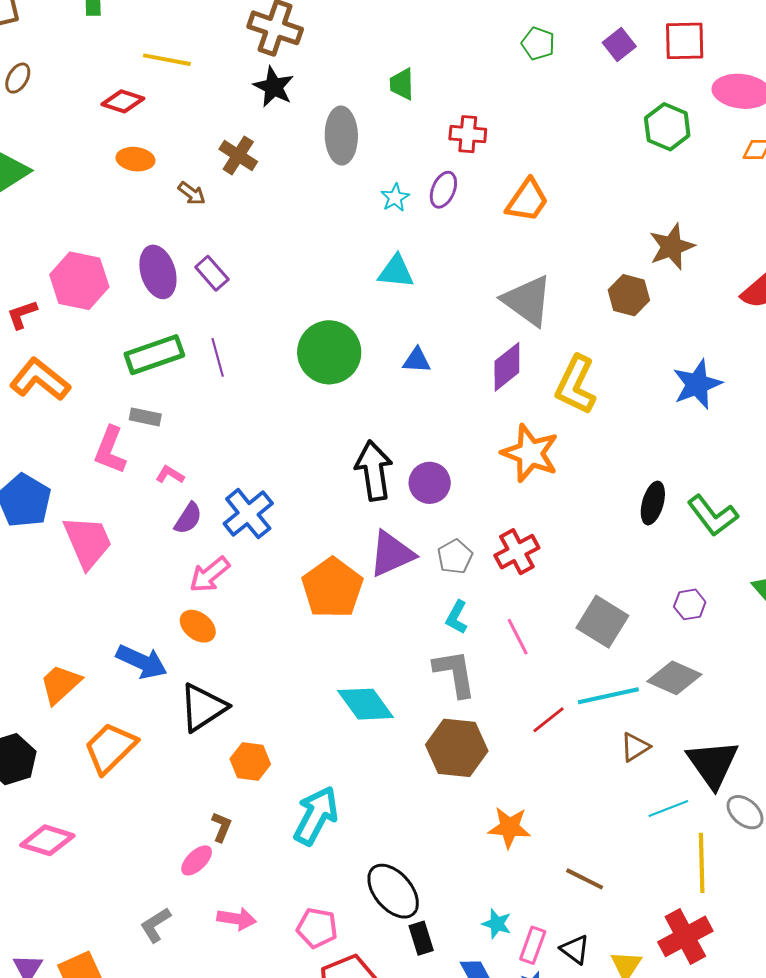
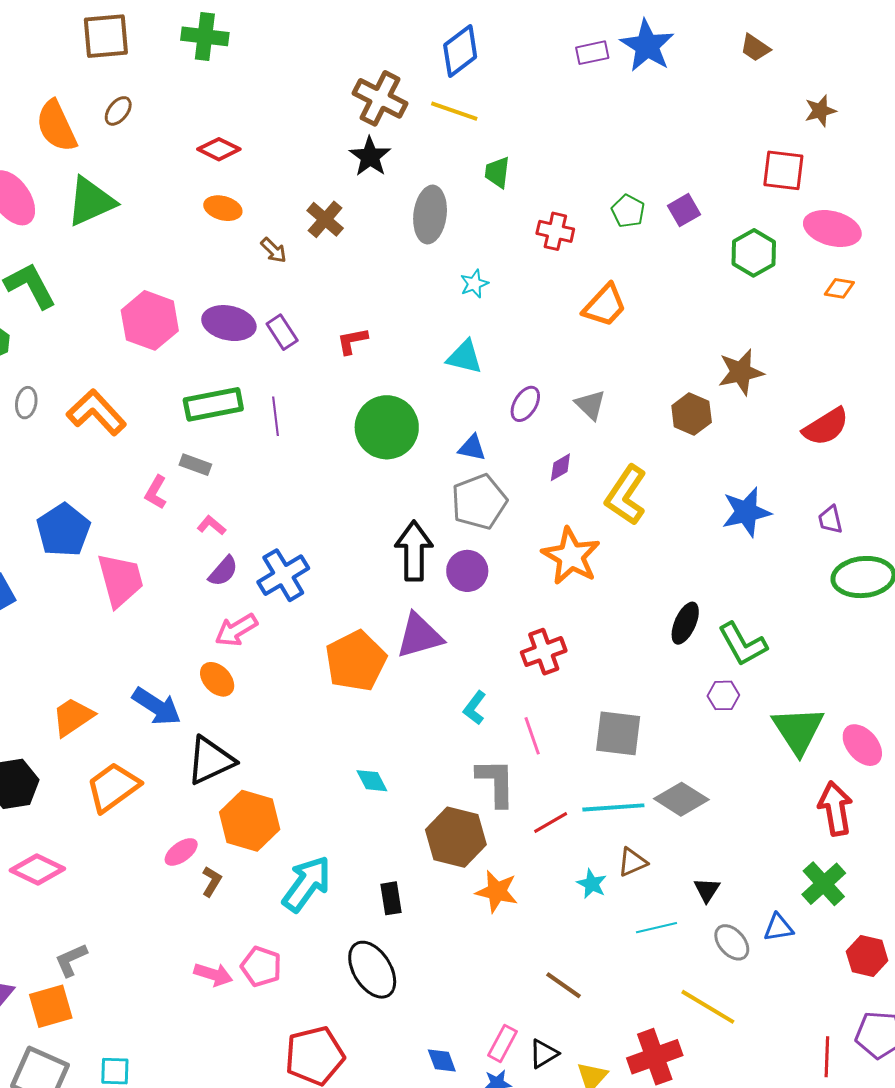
green pentagon: (538, 44) -> (628, 211), moved
purple square: (619, 44) -> (684, 210), moved
yellow line: (167, 60) -> (454, 111), moved
purple ellipse: (443, 190) -> (525, 404), moved
purple ellipse: (158, 272) -> (229, 323), turned -69
gray triangle: (527, 301) -> (590, 405), size x0.6
red L-shape: (22, 314) -> (352, 341), moved
purple diamond: (507, 367) -> (560, 467), size x0.6
pink L-shape: (110, 450) -> (156, 492), size x0.7
gray pentagon: (455, 557) -> (479, 502), moved, size x1.6
purple hexagon: (690, 604) -> (723, 695), moved
gray square: (602, 622) -> (618, 733), turned -33
gray L-shape: (455, 673) -> (496, 782), moved
cyan diamond: (366, 704) -> (372, 781), size x0.6
orange hexagon: (250, 761) -> (250, 821), size x1.5
black triangle: (713, 764) -> (707, 890), size x0.5
orange star: (509, 827) -> (497, 891), moved
pink ellipse: (197, 860) -> (181, 852), moved
yellow line: (702, 863) -> (708, 1007), moved, turned -66
cyan star: (497, 924) -> (592, 884), moved
gray L-shape: (155, 925) -> (71, 960), moved
pink pentagon: (317, 928) -> (261, 967), moved
black rectangle: (421, 938) -> (391, 898), moved
black triangle: (575, 949) -> (544, 1054), turned 44

